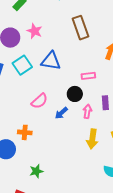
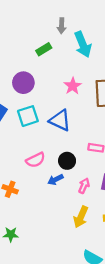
pink star: (35, 31) -> (73, 86), moved
black circle: (75, 94) -> (67, 161), moved

